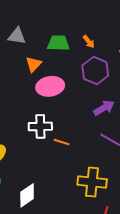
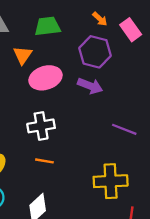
orange arrow: (89, 42) -> (100, 19), moved
purple arrow: (104, 108) -> (90, 86), moved, turned 60
orange line: (62, 142) -> (44, 161), moved

